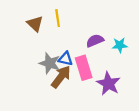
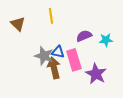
brown triangle: (35, 24) -> (18, 24), moved
brown arrow: (61, 77) -> (54, 68), turned -50

